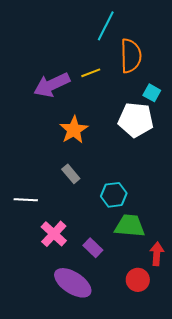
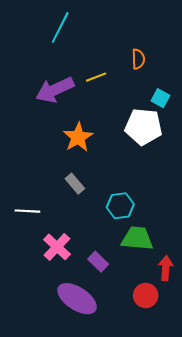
cyan line: (106, 26) -> (60, 27), moved
orange semicircle: (131, 56) -> (138, 59), size x0.6

